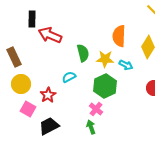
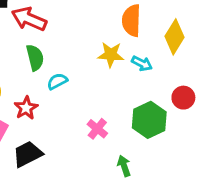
green semicircle: (83, 53) -> (35, 58), moved
green hexagon: (105, 86) -> (149, 120), moved
green arrow: (91, 127) -> (124, 166), moved

